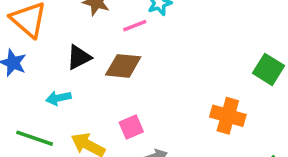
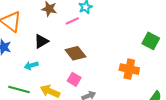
brown diamond: (123, 66) -> (75, 53), moved, turned 50
pink square: (131, 127) -> (74, 79), turned -32

